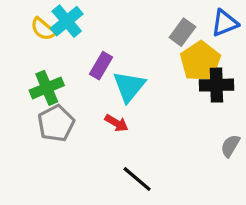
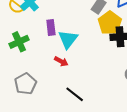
purple rectangle: (101, 66) -> (51, 28), turned -35
gray pentagon: (56, 123) -> (25, 84), moved

